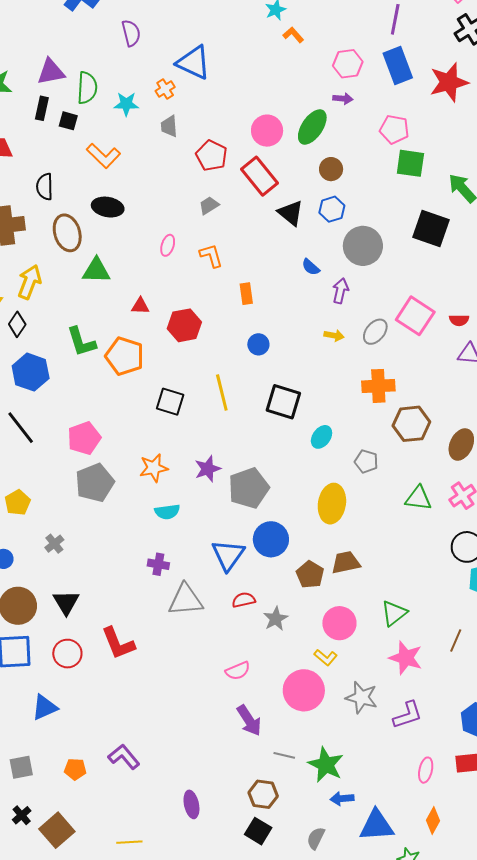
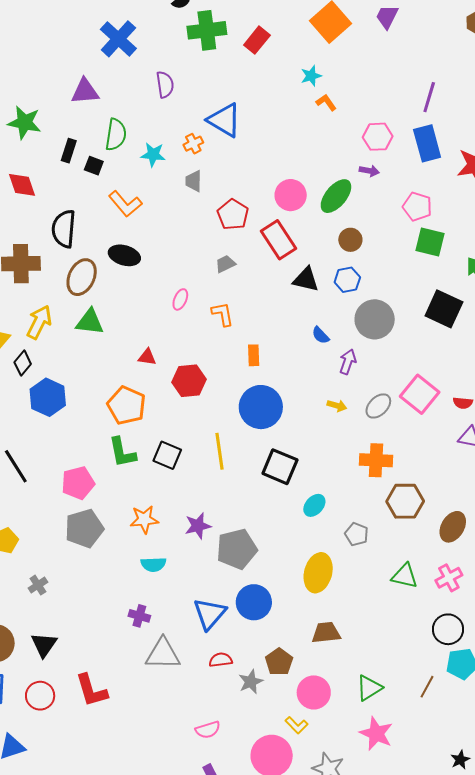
purple triangle: (51, 72) -> (85, 91), moved
black semicircle: (45, 187) -> (64, 229), size x1.4
black triangle: (291, 213) -> (306, 279), turned -32
brown ellipse: (67, 233) -> (82, 277), turned 36
green triangle: (96, 271) -> (90, 322), moved
green L-shape: (81, 342) -> (122, 452), moved
blue circle: (258, 344) -> (261, 407), size x2.0
blue hexagon: (31, 372) -> (48, 397), moved
brown pentagon: (310, 575) -> (279, 662), moved
brown line: (456, 640) -> (427, 687), moved

